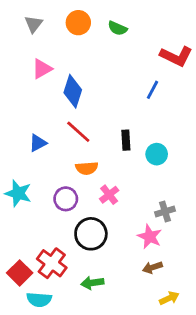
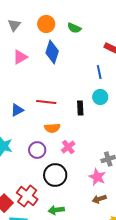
blue line: (152, 90) -> (99, 72), turned -40
blue diamond: (73, 91) -> (52, 52), moved
red line: (78, 132) -> (46, 102), turned -36
cyan circle: (157, 154) -> (100, 97), moved

